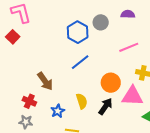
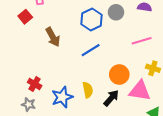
brown arrow: (45, 81) -> (53, 37), moved
blue star: (58, 111) -> (62, 97), size x1.5

